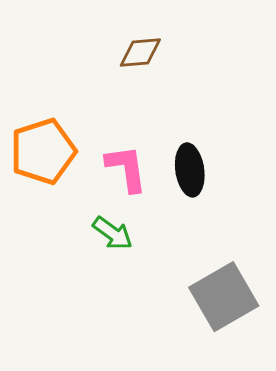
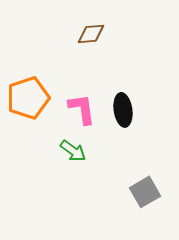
gray square: (224, 297) -> (145, 192), size x0.7

